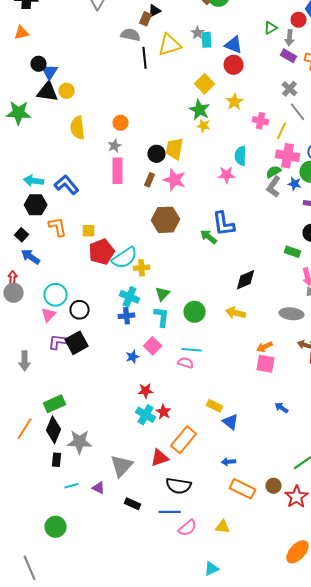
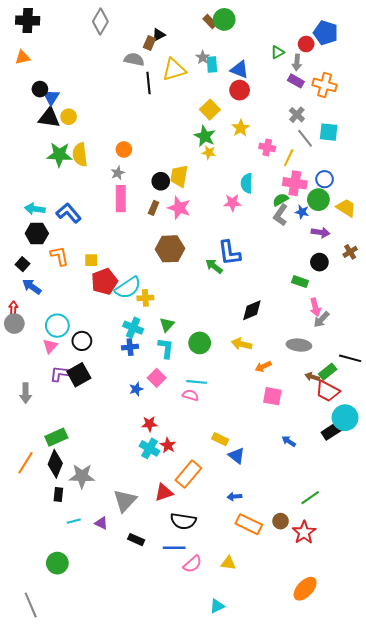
green star: (18, 113) -> (59, 155), moved
orange arrow: (264, 347) -> (263, 367), moved

